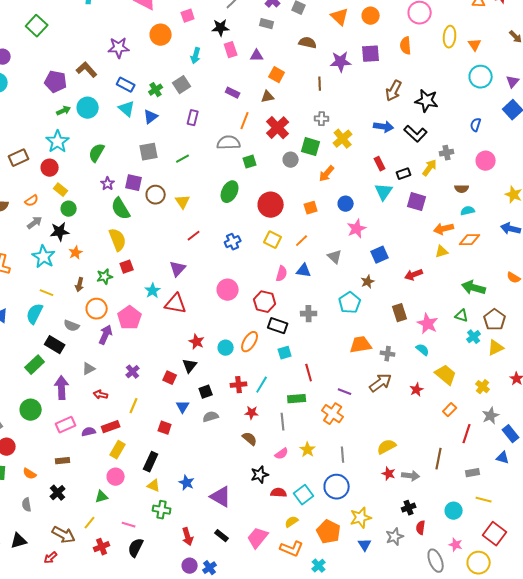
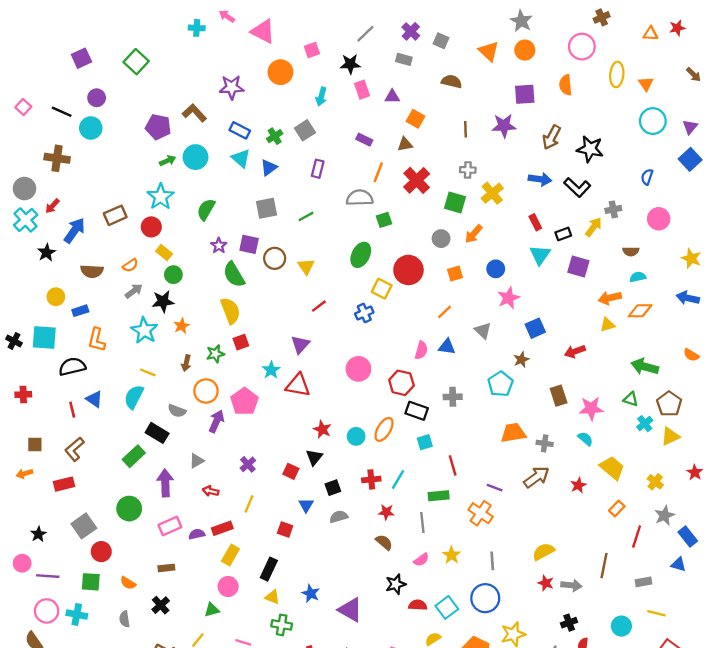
purple star: (341, 62) -> (504, 126), moved
gray circle: (291, 160) -> (441, 239), moved
yellow square: (273, 240) -> (382, 289), moved
pink star: (428, 324) -> (591, 408), turned -30

